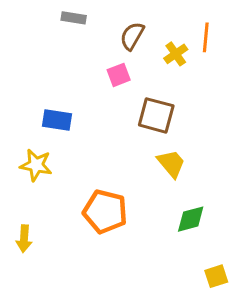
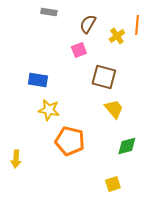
yellow star: (36, 165) -> (49, 110), moved
yellow square: (216, 276) -> (113, 184), moved

